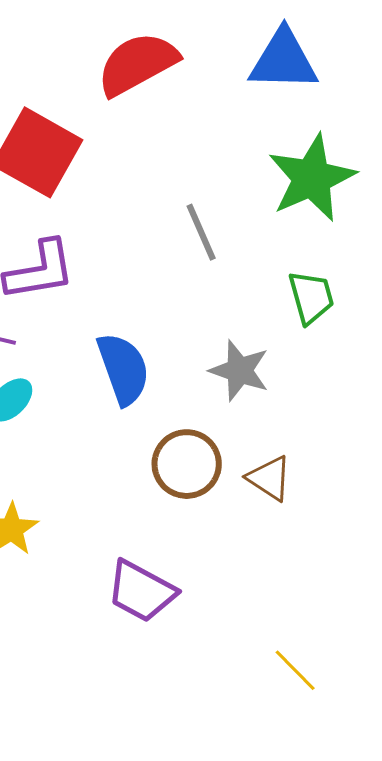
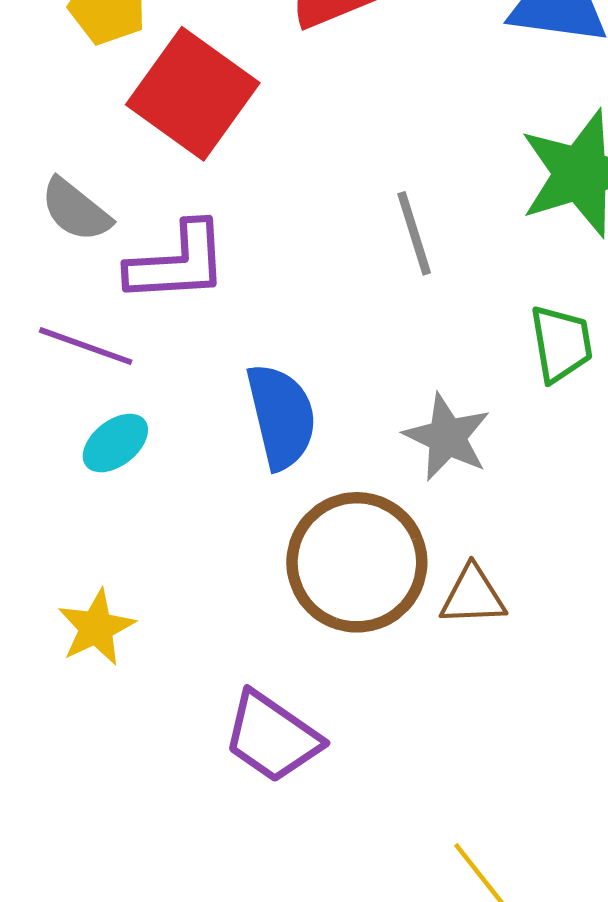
brown circle: (187, 464) -> (357, 562), size x1.4
brown triangle: (269, 478) -> (473, 596), turned -42

